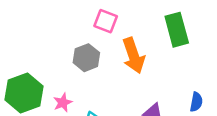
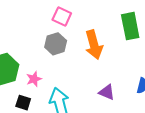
pink square: (106, 21) -> (62, 16), moved

